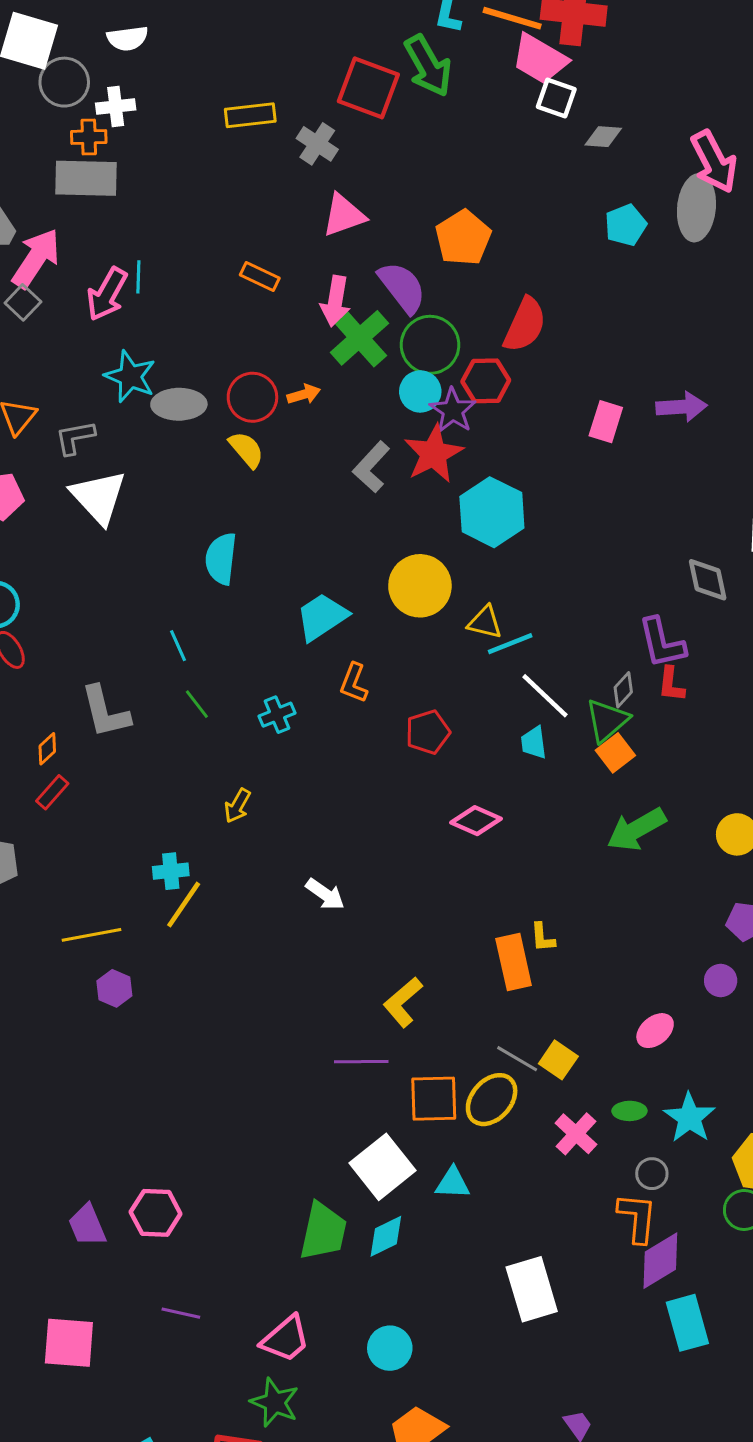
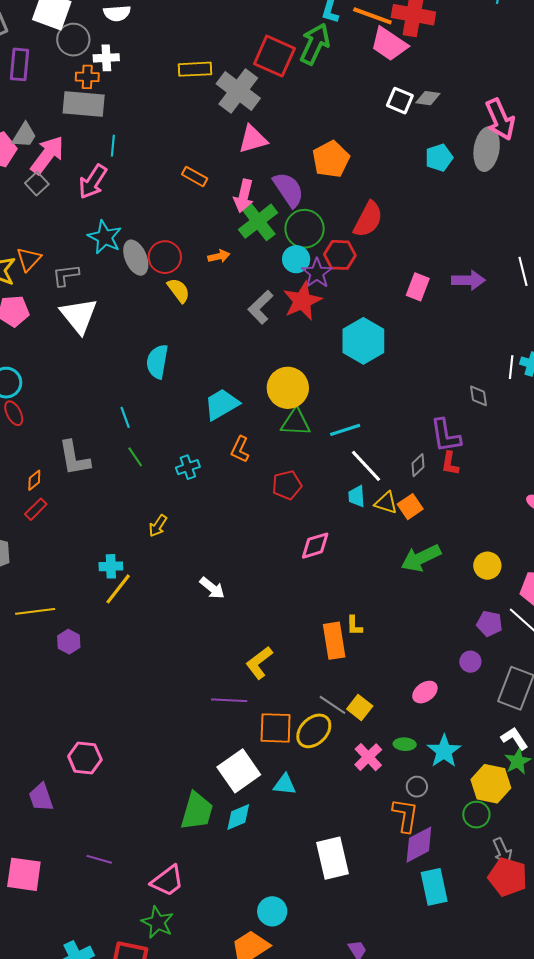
green arrow: (428, 66) -> (315, 44), turned -129
white square: (556, 98) -> (400, 101), moved
gray cross: (317, 144) -> (238, 91), size x1.6
cyan line: (138, 277) -> (113, 146), moved
red circle: (252, 397) -> (165, 257), moved
gray ellipse: (179, 404) -> (136, 258), turned 64
cyan hexagon: (492, 512) -> (363, 341), moved
gray diamond: (708, 580) -> (479, 396), size x0.7
yellow triangle: (485, 622) -> (386, 503), moved
green triangle: (607, 720) -> (296, 422), moved, turned 40
pink diamond: (476, 821) -> (315, 546), turned -44
yellow line: (92, 935) -> (35, 611), moved
pink hexagon: (156, 1213) -> (85, 758), moved
cyan circle: (390, 1348) -> (272, 911), moved

